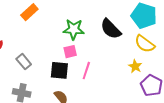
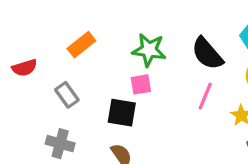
orange rectangle: (29, 12) -> (81, 45), moved
pink line: (86, 71) -> (205, 96), moved

